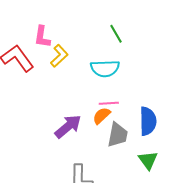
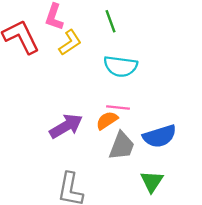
green line: (116, 34) -> (110, 21), moved
blue semicircle: (148, 121) -> (160, 136), turned 64

